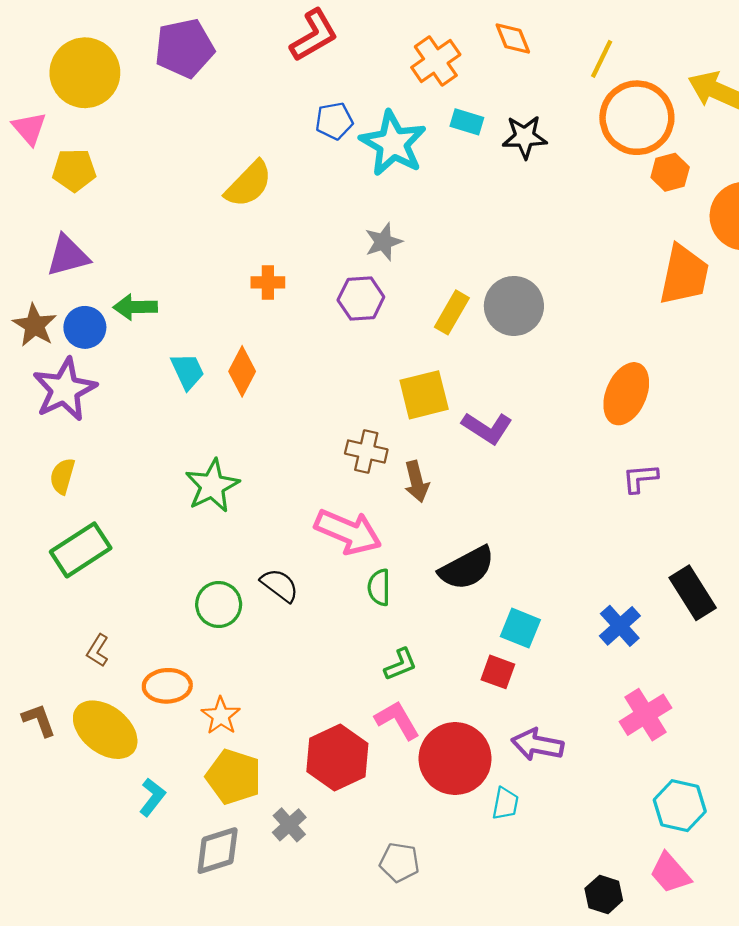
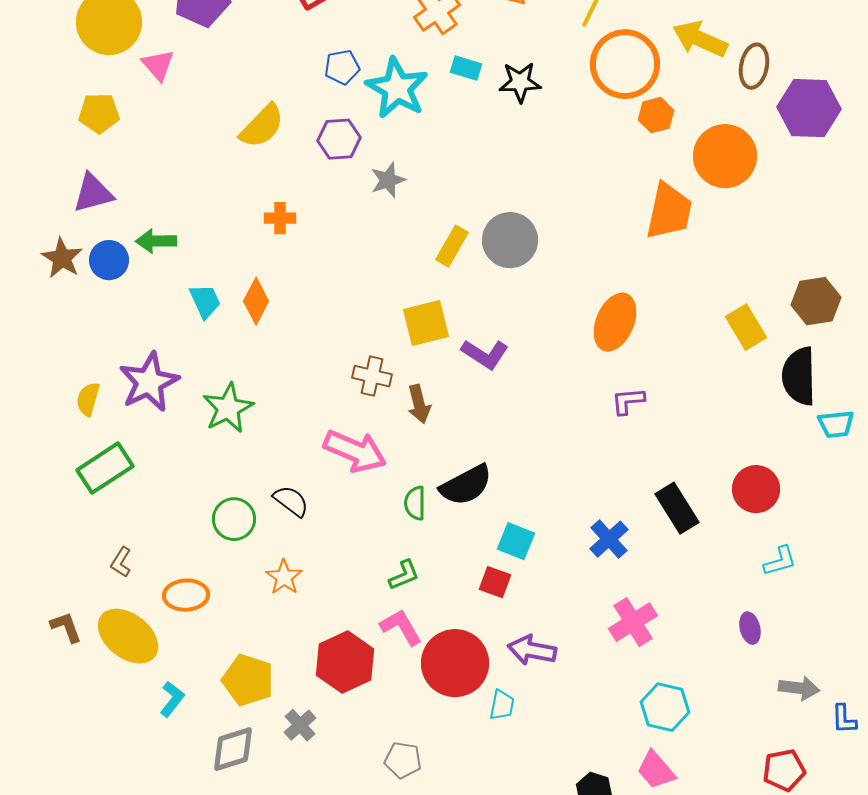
pink triangle: (29, 128) -> (158, 65), moved
purple hexagon: (361, 299) -> (339, 139), moved
purple star: (65, 389) -> (149, 382), moved
green semicircle: (379, 587) -> (415, 503), moved
orange star: (221, 716) -> (284, 577), moved

